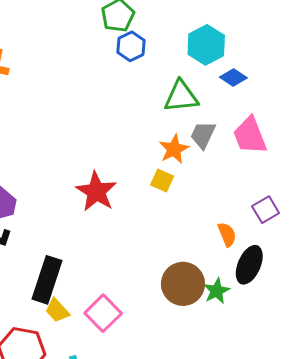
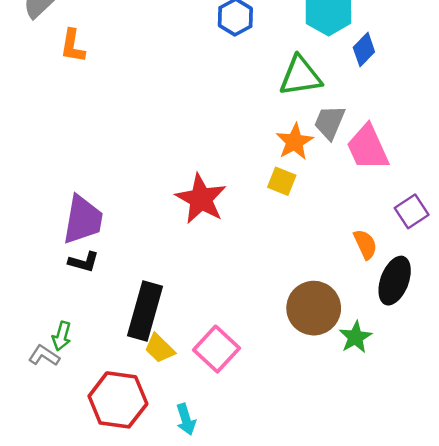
blue diamond: (233, 77) -> (364, 50), turned -76
pink trapezoid: (250, 136) -> (368, 148), moved
green star: (217, 291) -> (355, 337), moved

